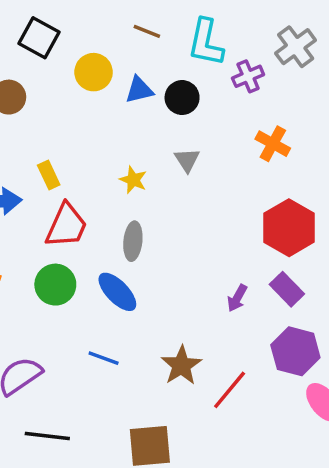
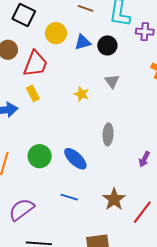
purple cross: (248, 76) -> (145, 32), turned 30
red trapezoid: (66, 226) -> (35, 64), moved
gray ellipse: (133, 241) -> (108, 134), moved

